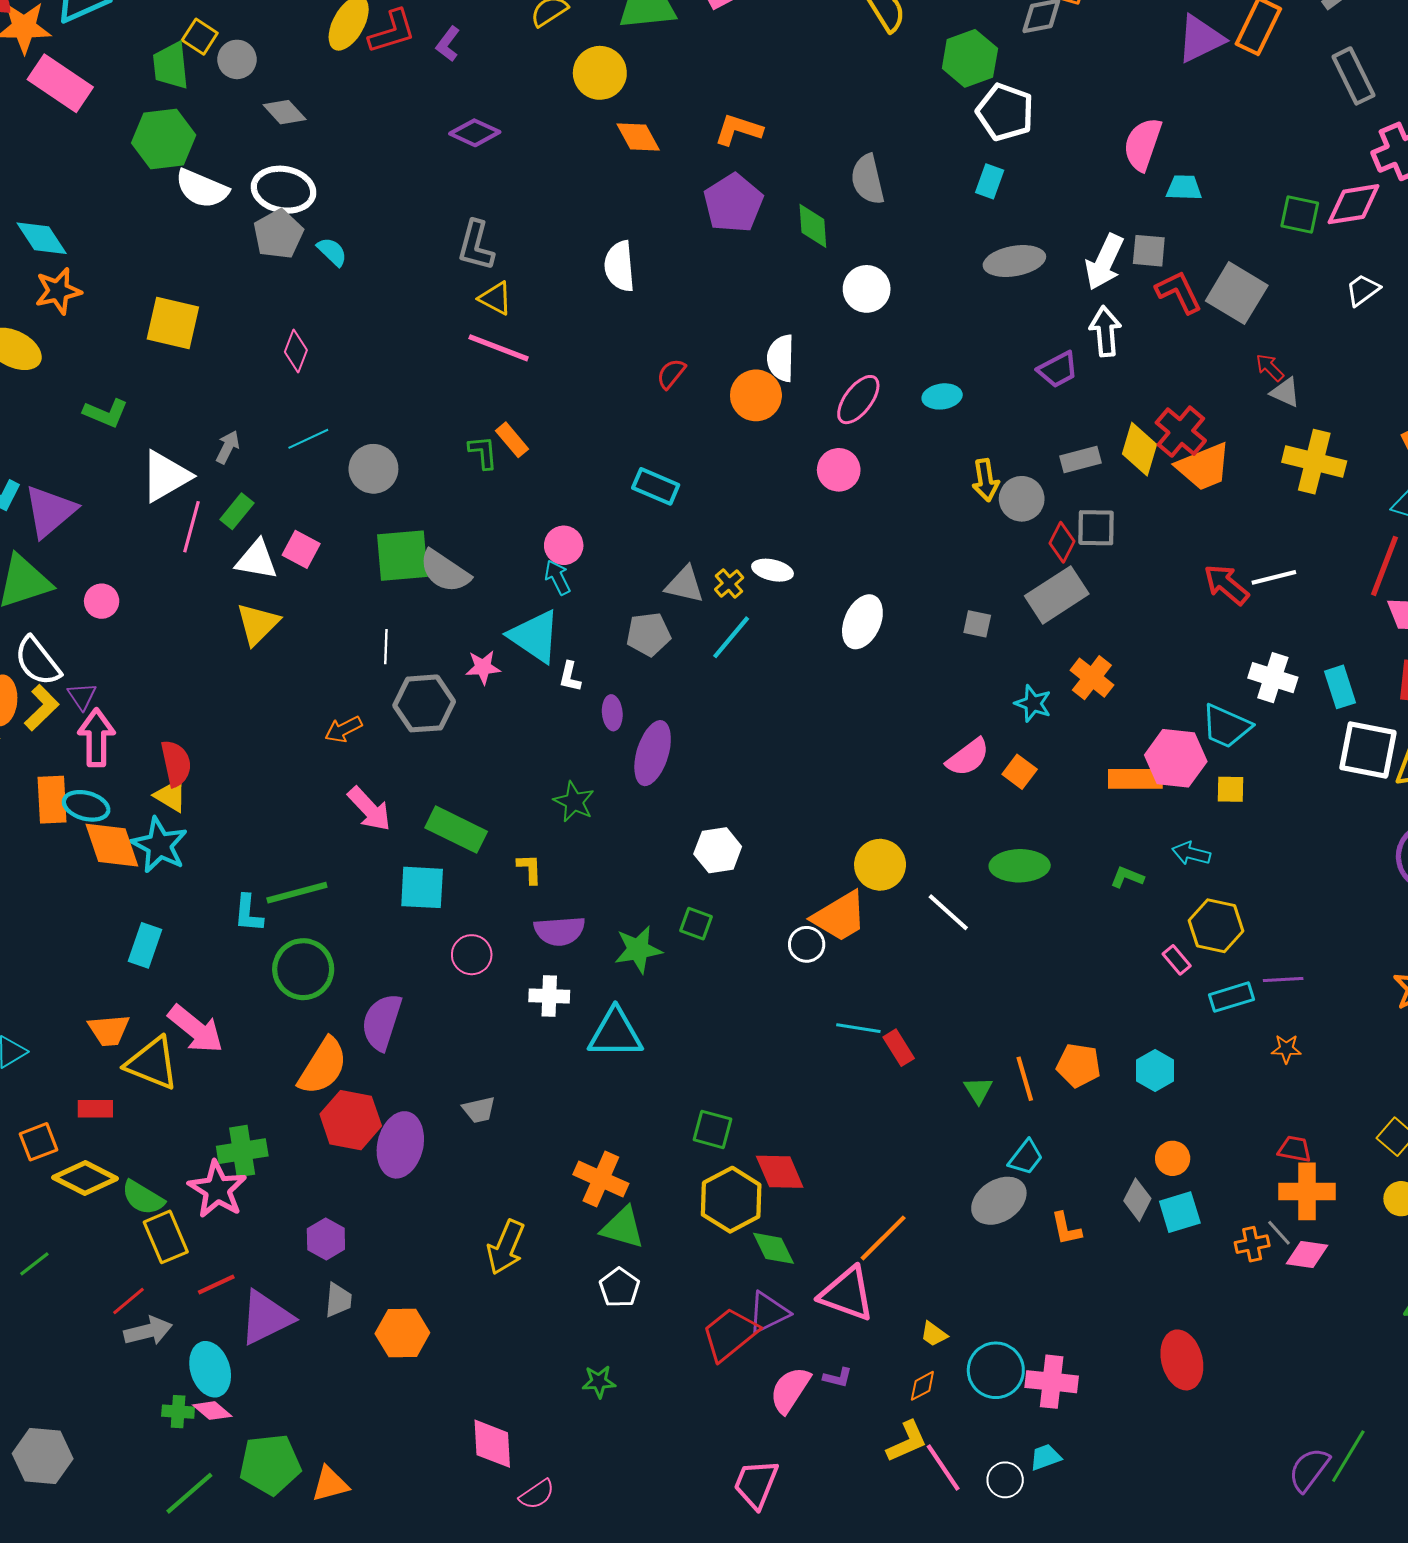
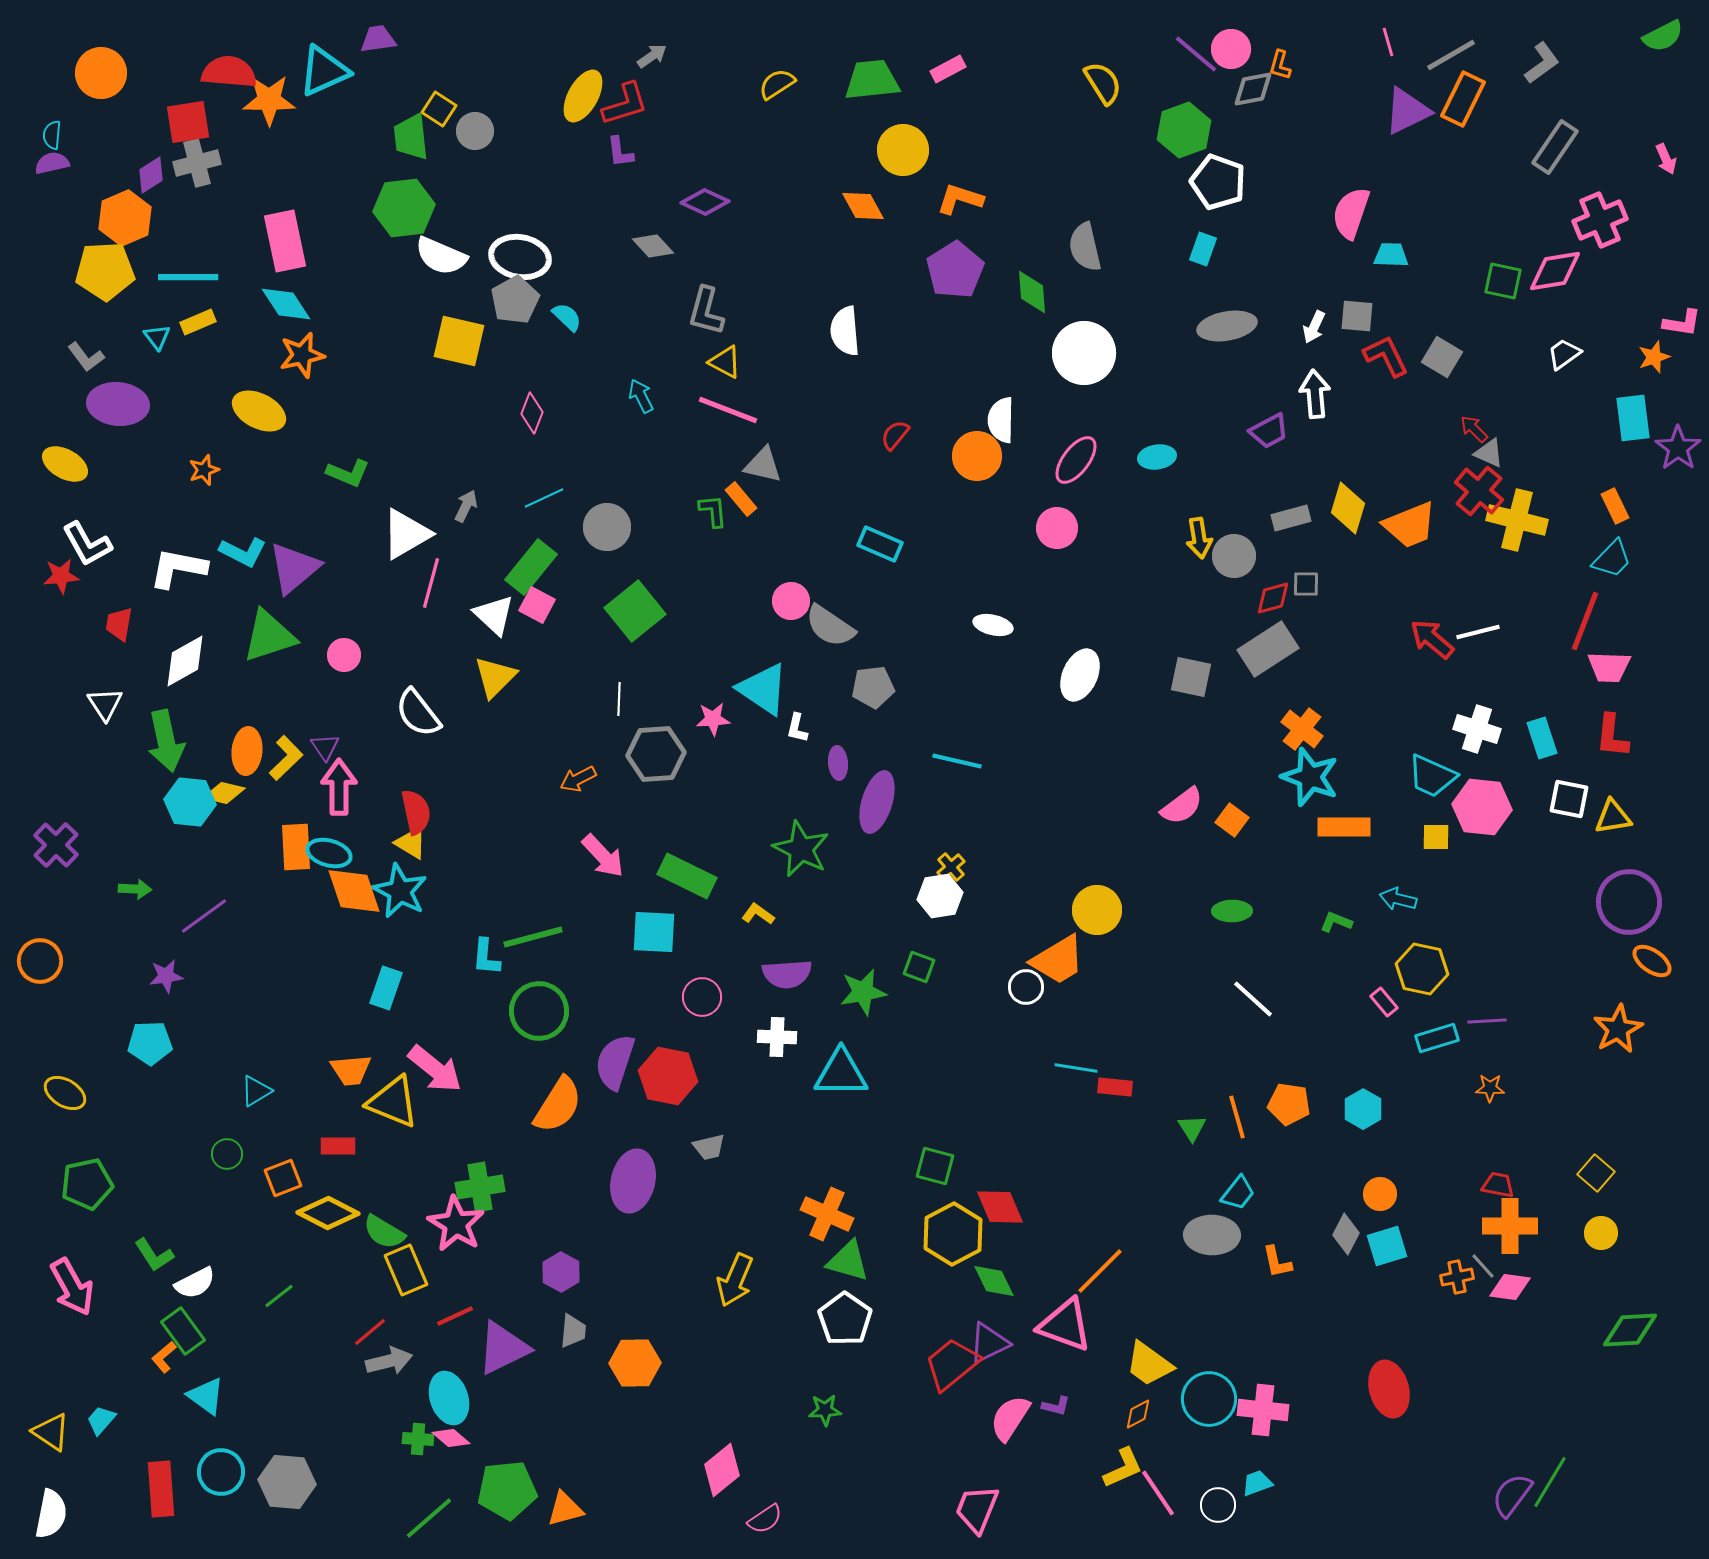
purple L-shape: (448, 44) -> (620, 152), moved, turned -44
yellow circle: (600, 73) -> (903, 150), moved
gray rectangle: (1353, 76) -> (1555, 147), turned 60
pink rectangle: (60, 83) -> (285, 241), moved, turned 44
gray diamond: (285, 112) -> (653, 246), moved
white arrow: (1104, 262) -> (1314, 327), size x0.6
white circle: (867, 289) -> (1084, 353), size x1.4
gray square: (1237, 293) -> (1442, 357), size x0.7
yellow square: (173, 323) -> (459, 341), moved
red cross: (1181, 432) -> (1479, 491), moved
green rectangle: (237, 511) -> (531, 567), moved, size x1.6
gray square: (1096, 528) -> (1306, 584), size x0.7
red diamond: (1062, 542) -> (1273, 598), turned 48
green square: (402, 556) -> (635, 611), turned -34
white triangle: (257, 560) -> (494, 615), turned 33
gray semicircle: (445, 571) -> (830, 626), moved
cyan arrow: (557, 577) -> (641, 396), moved
yellow cross: (729, 584) -> (951, 867), moved
gray triangle: (685, 585) -> (763, 465), moved
gray square: (977, 624) -> (1191, 677), size x1.5
cyan line: (731, 637) -> (957, 761), moved, turned 63
white semicircle: (37, 661) -> (418, 713), moved
cyan star: (1033, 703) -> (1310, 777), moved, size x1.6
white square: (1368, 750) -> (1569, 799), size x0.7
pink hexagon: (1176, 758) -> (1482, 807), moved
green star: (574, 802) -> (801, 849), size x1.4
green ellipse: (1020, 866) -> (1232, 911), size x0.7
yellow L-shape: (530, 869) -> (758, 914), turned -52
white line: (948, 912) -> (1253, 999), moved
red rectangle: (899, 1048) -> (1115, 1087), turned -52
red hexagon: (351, 1120) -> (668, 1076), moved
gray ellipse: (999, 1201) -> (1212, 1235), turned 34
white pentagon: (619, 1288) -> (845, 1319), size x1.4
yellow trapezoid: (934, 1334) -> (1149, 1364), size x1.8
pink diamond: (492, 1444) -> (722, 1470), turned 54

